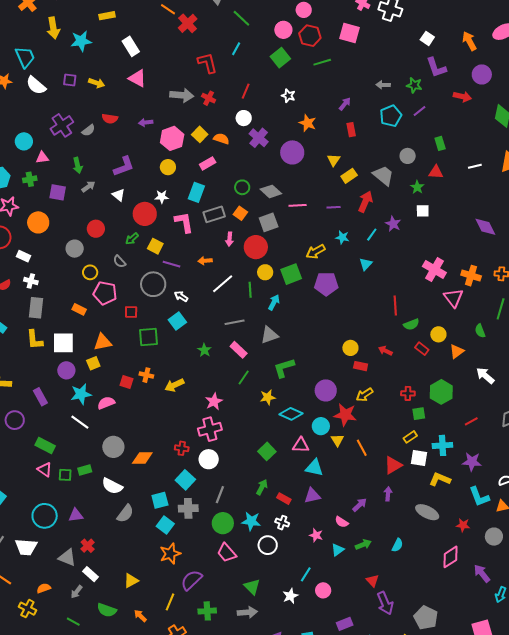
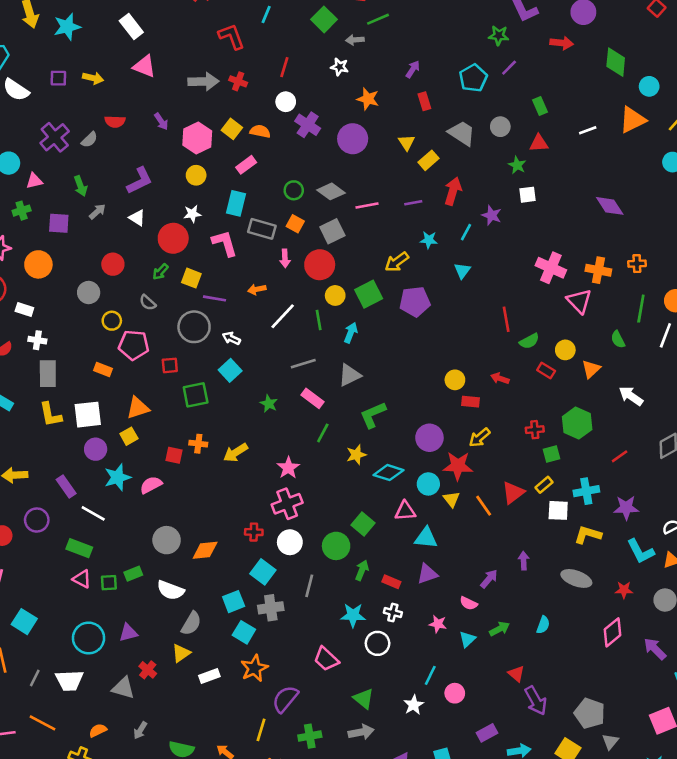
gray arrow: (383, 85) -> (355, 40), moved
purple arrow: (146, 122) -> (161, 121), turned -112
gray trapezoid: (383, 175) -> (462, 133), moved
gray rectangle: (214, 214) -> (262, 229), turned 40
white line: (80, 422) -> (93, 513), moved
red triangle: (393, 465) -> (513, 493), moved
green circle: (223, 523) -> (336, 546), moved
white rectangle: (91, 574) -> (209, 676), moved, turned -56
yellow triangle: (131, 581) -> (181, 653), moved

